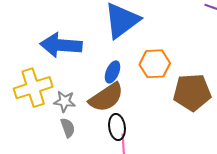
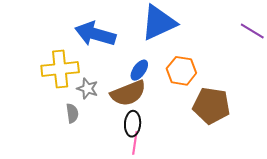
gray semicircle: (68, 128) -> (72, 113), moved

